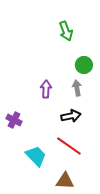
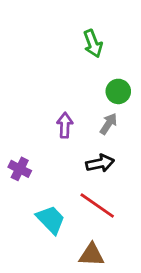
gray arrow: (77, 88) -> (108, 124), turned 42

